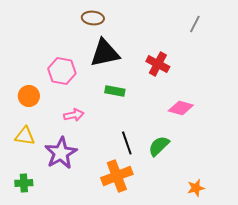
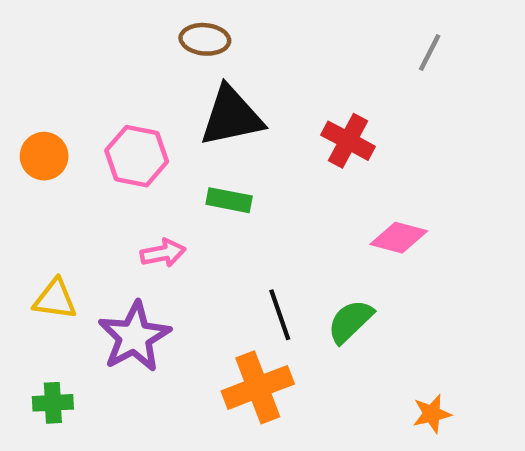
green rectangle: (115, 91) -> (229, 200), moved
orange circle: (29, 96) -> (44, 156), moved

